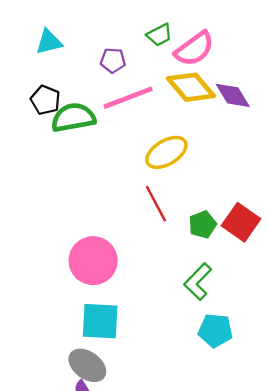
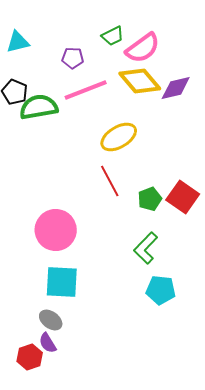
purple diamond: (233, 95) -> (176, 88), turned -72
gray ellipse: (87, 365) -> (51, 320), size x0.7

